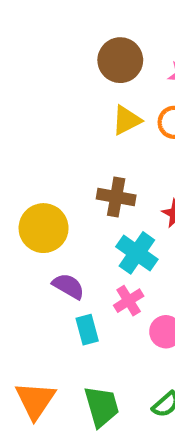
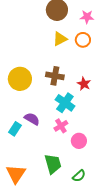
yellow circle: (44, 228) -> (20, 79), moved
cyan rectangle: (87, 330) -> (15, 129), moved, turned 48
green trapezoid: (102, 406) -> (53, 164), moved

